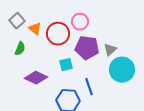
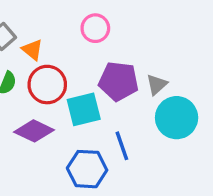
pink circle: (80, 22) -> (95, 28), moved
red circle: (58, 34) -> (47, 85), moved
cyan square: (66, 65) -> (84, 109), size x1.5

